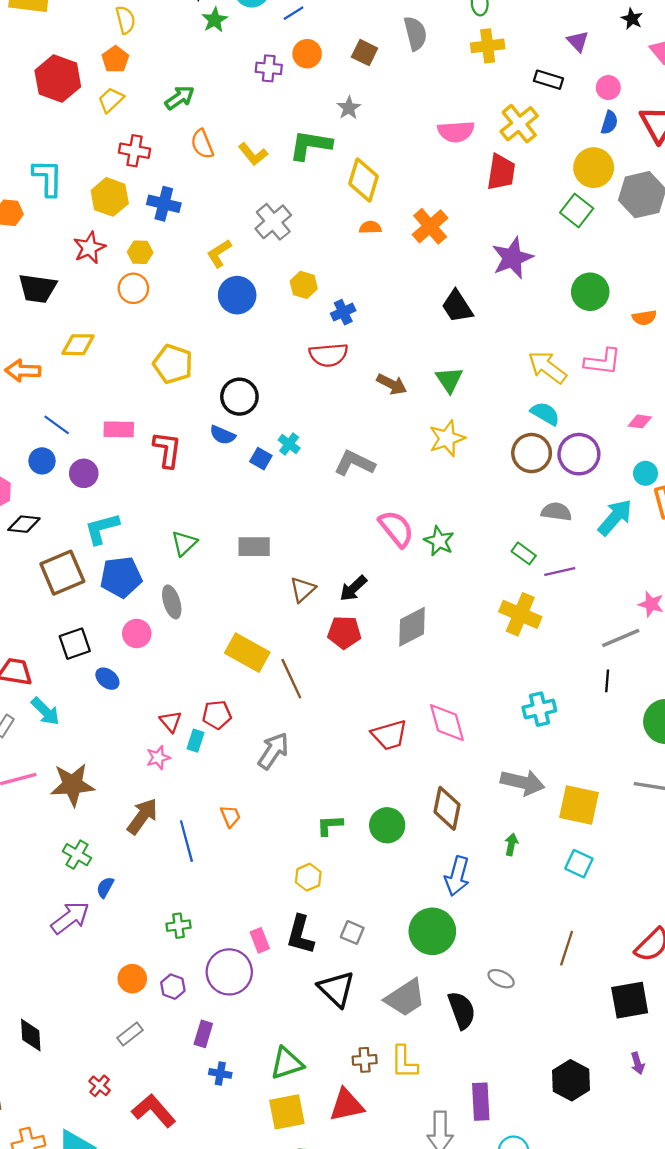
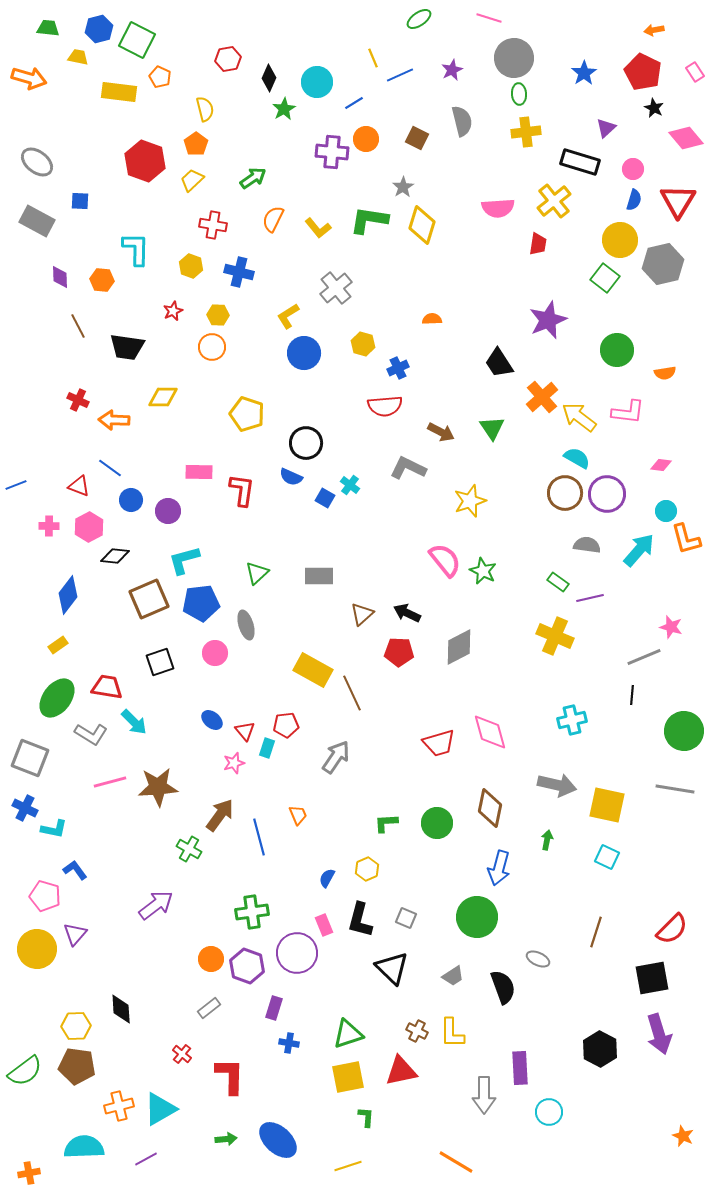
purple triangle: (578, 41) -> (606, 128), turned 30
purple cross: (269, 68) -> (332, 152), size x1.4
black rectangle: (548, 80) -> (580, 162), size x1.5
orange semicircle: (202, 144) -> (273, 219), turned 48
red trapezoid: (501, 172) -> (538, 244), size x0.7
yellow diamond: (363, 180) -> (422, 225), moved
yellow hexagon: (110, 197) -> (191, 266), size x0.7
orange cross: (430, 226) -> (542, 397), moved
orange semicircle: (370, 227) -> (432, 319), moved
red star: (89, 248) -> (173, 311), size x0.7
blue line: (57, 425) -> (110, 468), moved
yellow star: (447, 438) -> (470, 501), moved
gray L-shape: (354, 463) -> (408, 468), moved
black arrow: (353, 588) -> (407, 613), turned 68
blue ellipse: (107, 679) -> (212, 720), moved
green cross: (77, 855) -> (189, 849), moved
blue semicircle: (105, 887) -> (327, 878), moved
green cross: (178, 926) -> (252, 912), size x1.5
purple hexagon: (173, 987) -> (247, 966), size x1.6
gray trapezoid: (405, 998) -> (453, 976), size x0.6
brown cross: (365, 1060) -> (417, 1031), turned 30
purple arrow: (638, 1063) -> (659, 1034), size x2.0
red L-shape: (154, 1111) -> (230, 1076), turned 42

